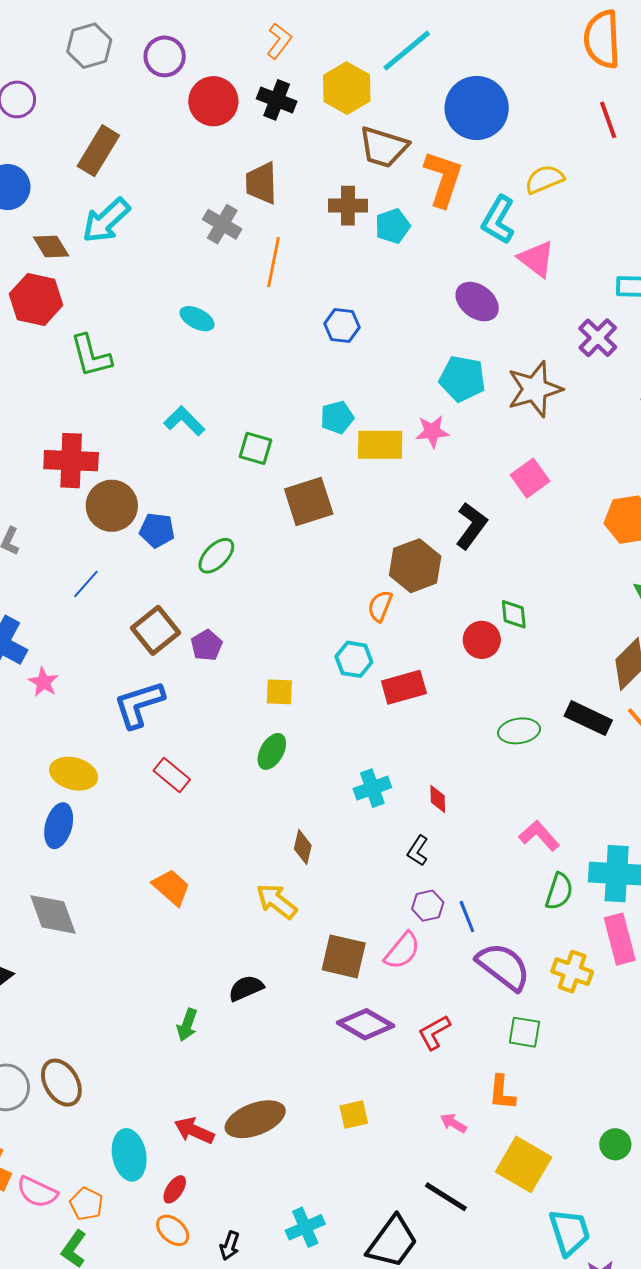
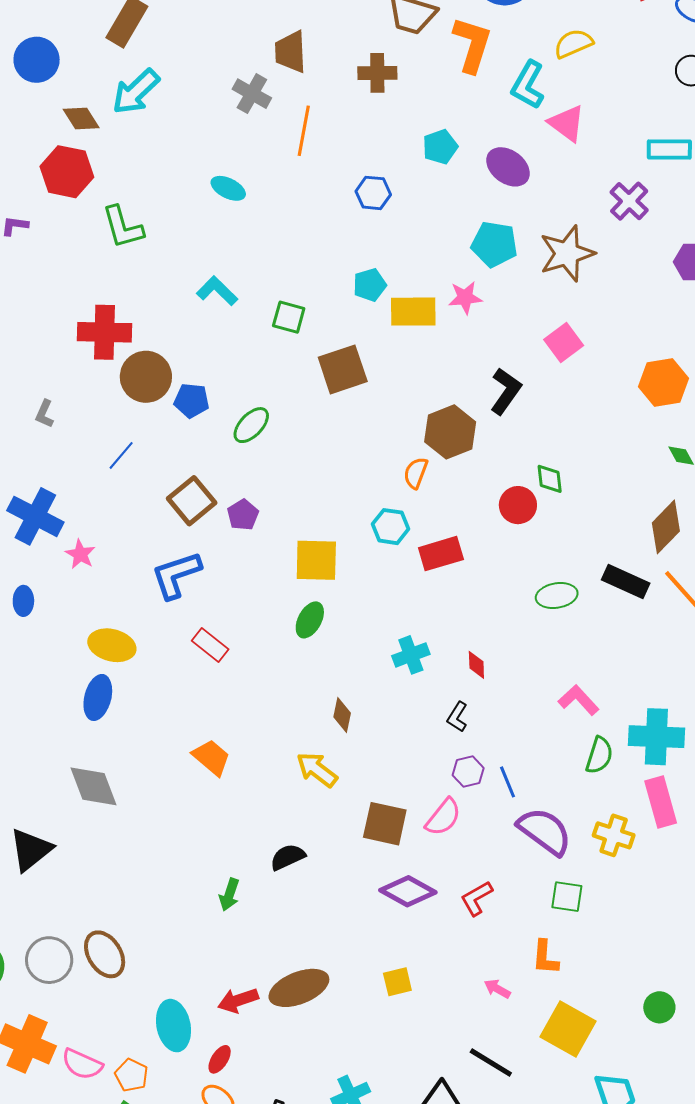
cyan pentagon: (393, 226) -> (440, 147), moved
yellow square: (279, 692) -> (316, 560), size x1.6
red arrow: (194, 1131) -> (238, 1000), turned -42

